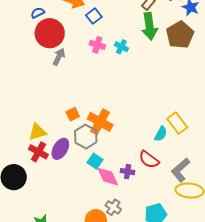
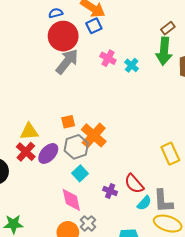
blue square: (94, 16) -> (94, 26), moved
gray arrow: (59, 57) -> (67, 62), size x1.5
cyan semicircle: (161, 134) -> (144, 203), moved
gray L-shape: (181, 170) -> (163, 201), turned -65
pink diamond: (108, 177) -> (71, 200), moved

